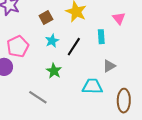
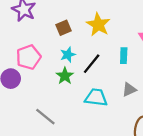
green star: (54, 71) -> (65, 76), moved
cyan trapezoid: (92, 86) -> (96, 97), moved

